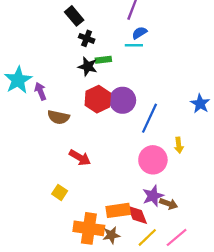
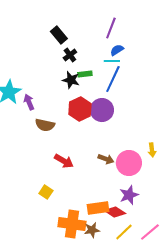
black cross: (87, 38) -> (70, 55), turned 32
blue line: (150, 118) -> (113, 79), moved
brown arrow: (169, 204) -> (106, 159), moved
red diamond: (137, 215) -> (115, 212), turned -35

